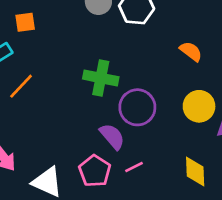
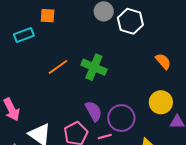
orange line: (21, 86) -> (58, 67), moved
purple circle: (137, 107) -> (121, 118), moved

